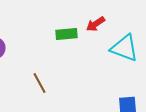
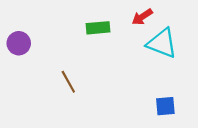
red arrow: (95, 24) -> (142, 17), moved

